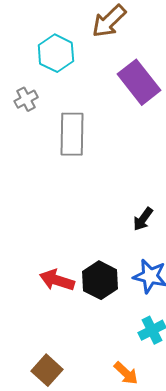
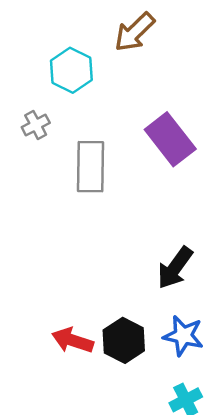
purple rectangle: (139, 82) -> (170, 139), moved
black arrow: (143, 219) -> (175, 268), size x1.5

